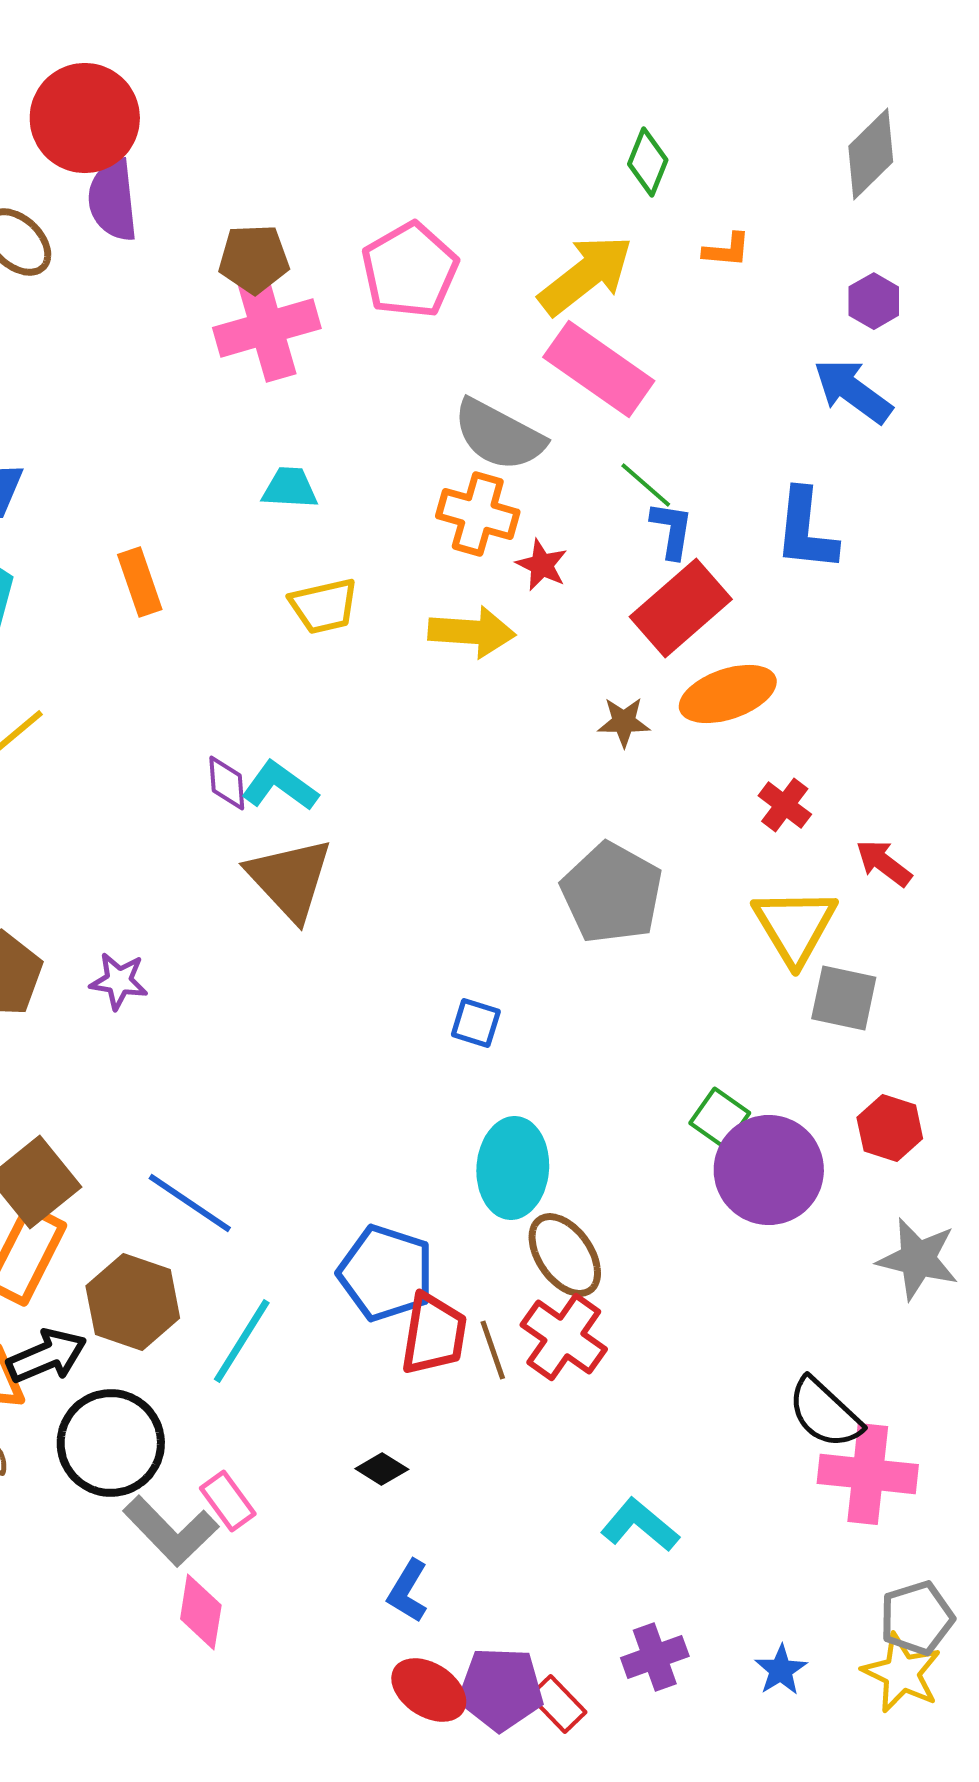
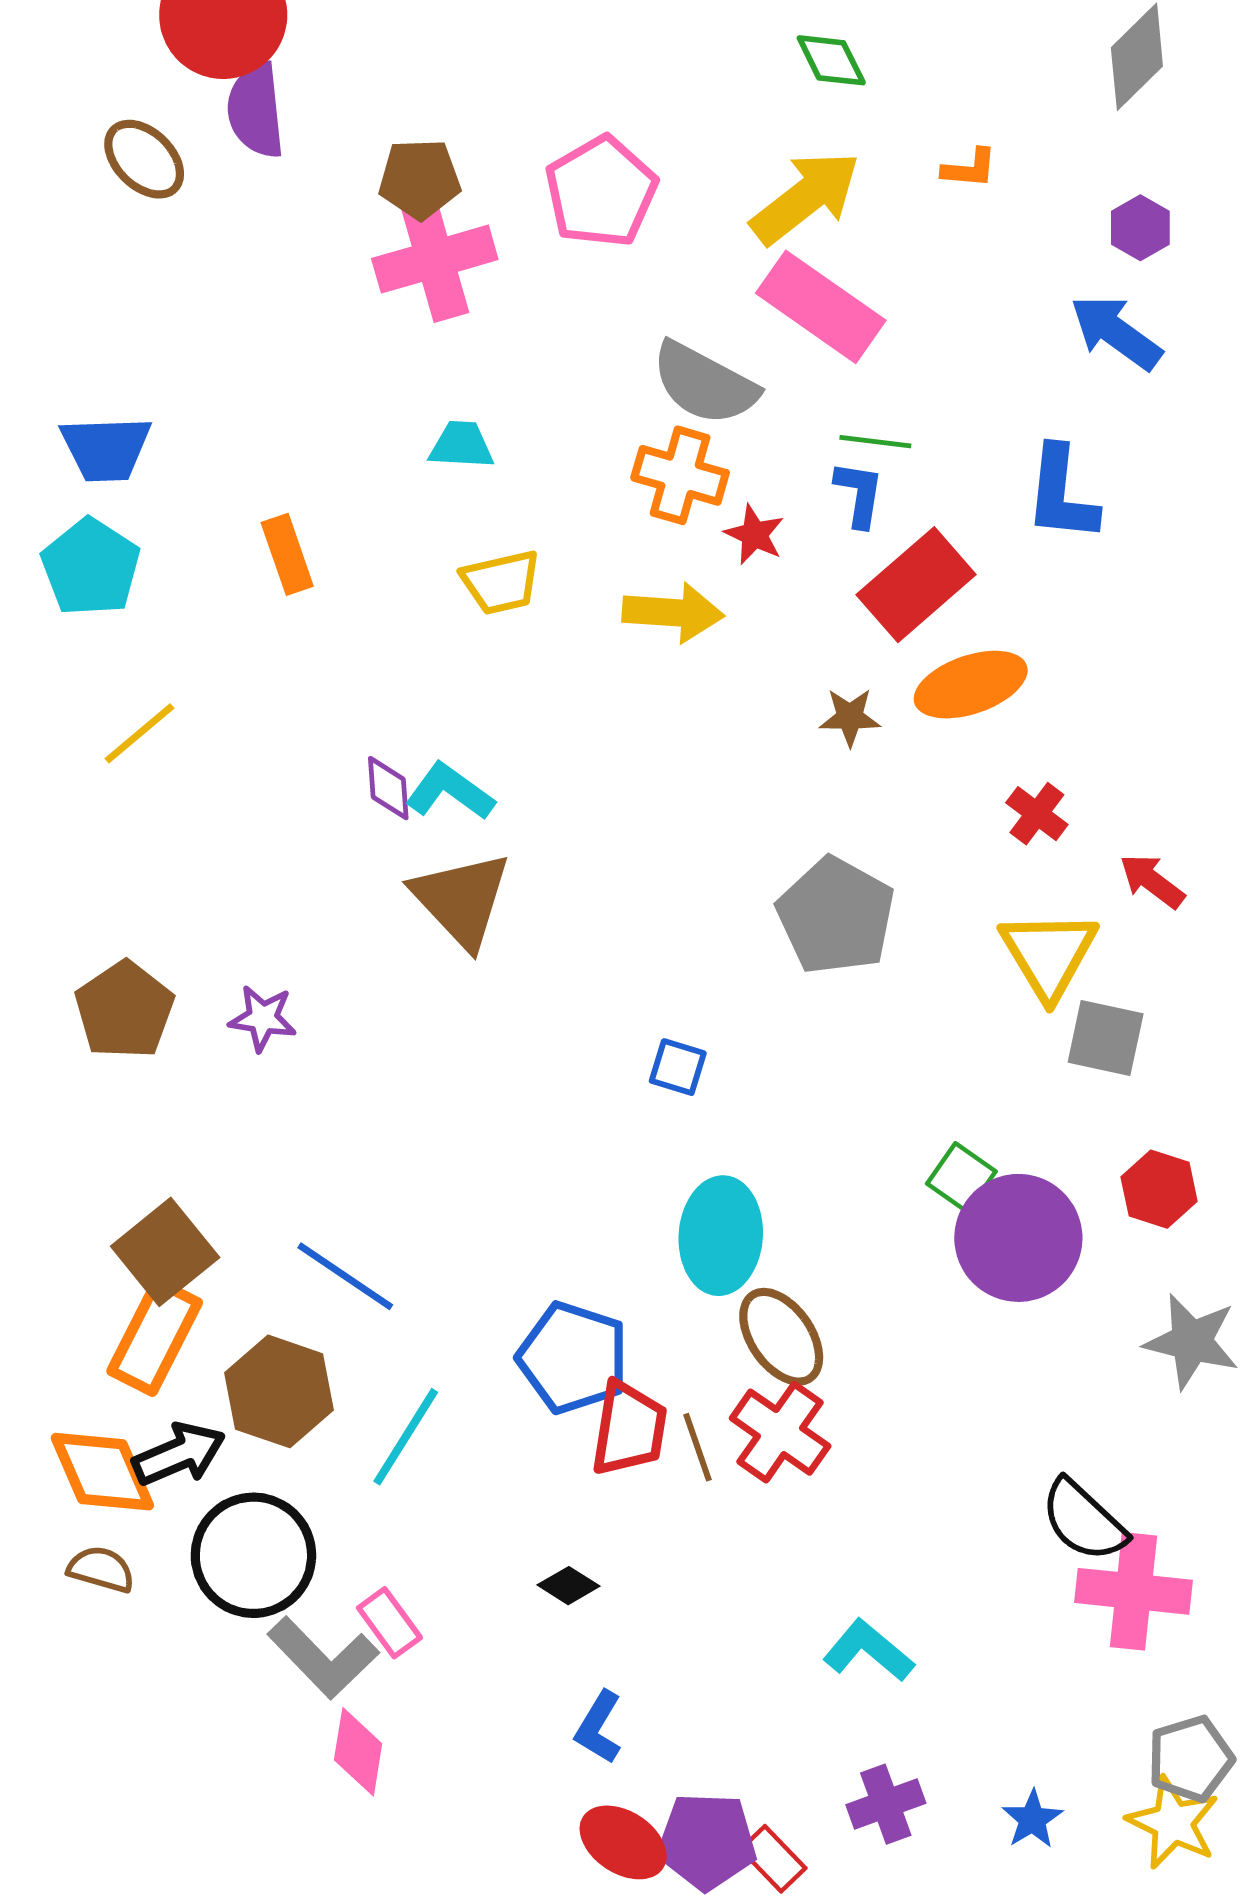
green diamond: (648, 162) -> (831, 60), moved, turned -48
green line: (646, 485) -> (875, 442), turned -34
blue L-shape: (672, 530) -> (859, 494), moved

